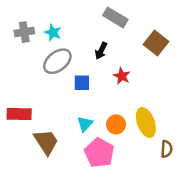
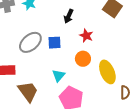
gray ellipse: (57, 61) -> (30, 42), moved
orange circle: (116, 124) -> (83, 59), moved

